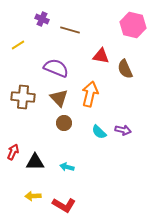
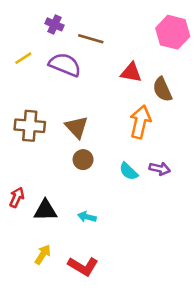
purple semicircle: (56, 68) -> (65, 65), moved
orange arrow: (90, 94) -> (140, 122), moved
yellow arrow: (33, 196) -> (43, 254), turned 126

